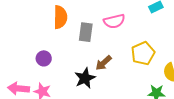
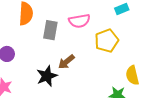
yellow pentagon: (143, 53) -> (107, 41), moved

